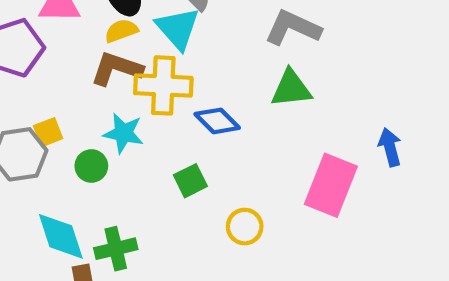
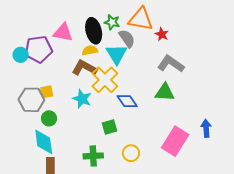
yellow cross: (163, 85) -> (105, 80), turned 32
green circle: (91, 166) -> (49, 118), moved
green cross: (116, 249) -> (93, 156), moved

